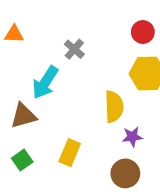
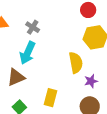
gray cross: (74, 49) -> (33, 27), moved

